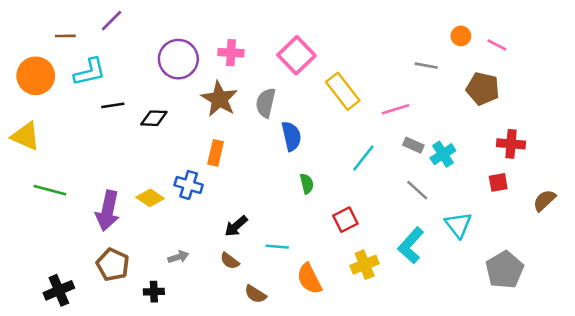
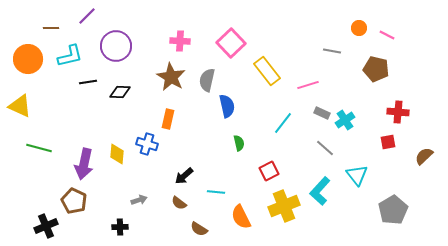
purple circle: (178, 59) -> (116, 46), moved
yellow diamond: (150, 198) -> (117, 154), turned 60
brown pentagon: (113, 265) -> (74, 201), moved
yellow cross: (365, 265) -> (284, 206), size x1.4

